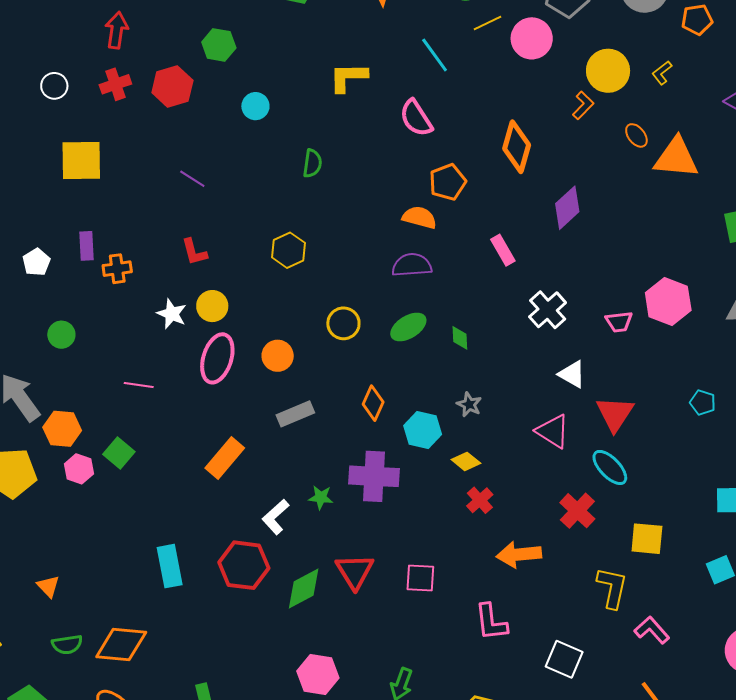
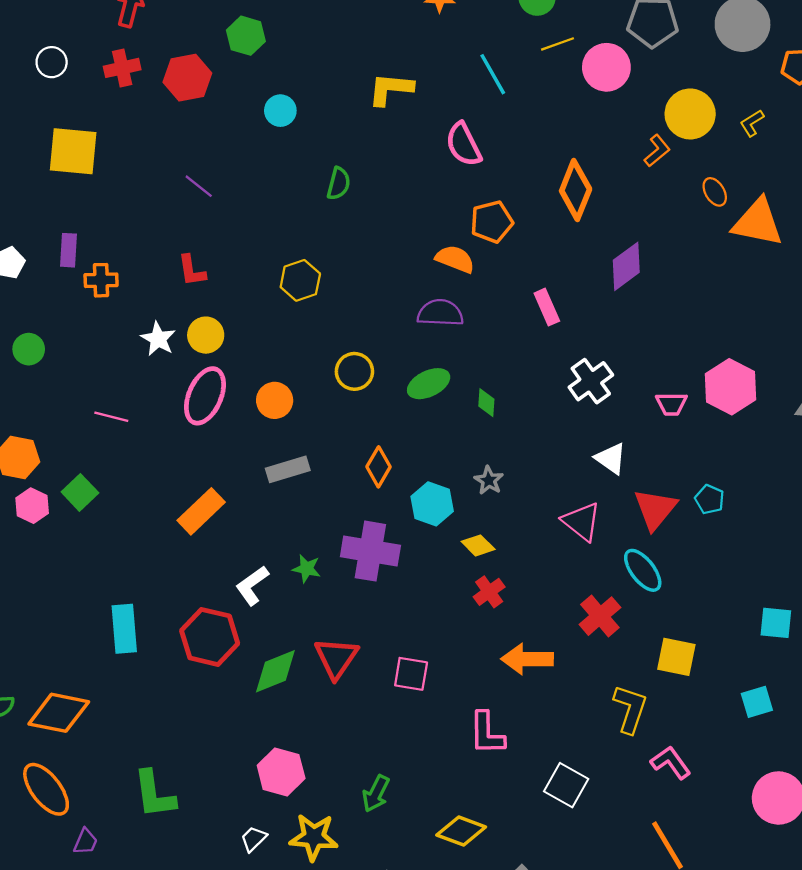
cyan pentagon: (703, 403) -> (710, 499), moved

